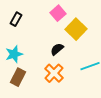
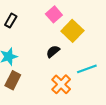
orange cross: (54, 73) -> (61, 84), moved

